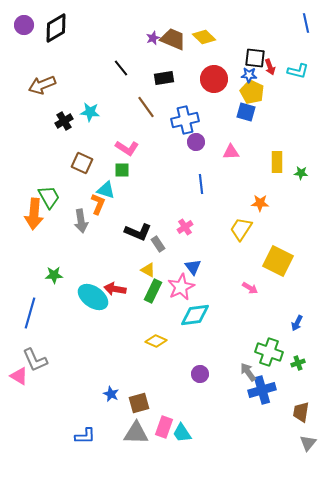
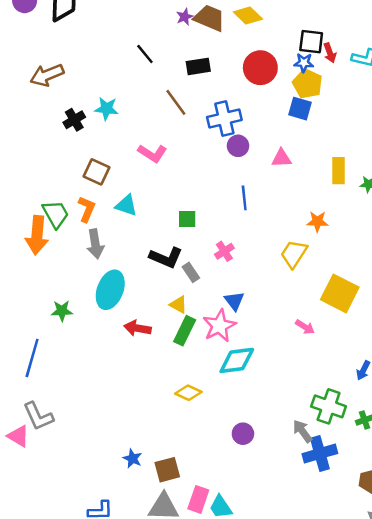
green square: (122, 170) -> (187, 219), moved
orange L-shape: (98, 204) -> (87, 209), moved
cyan ellipse: (93, 297) -> (110, 290), moved, turned 76

